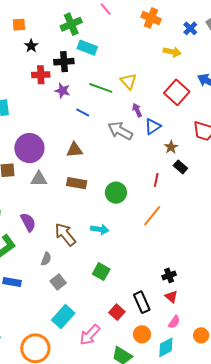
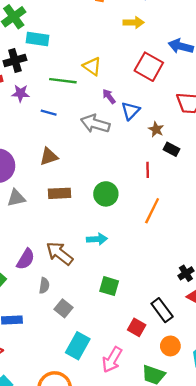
purple semicircle: (28, 222) -> (26, 259), moved, turned 72

